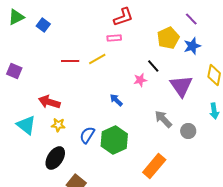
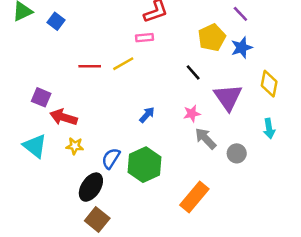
purple square: (14, 71) -> (41, 97), moved
pink star: (140, 80) -> (192, 114), moved
blue arrow: (116, 100) -> (147, 115), turned 88
black ellipse: (55, 158) -> (91, 187), moved

